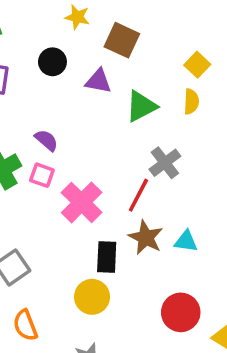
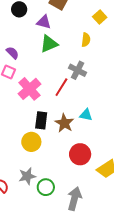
yellow semicircle: (191, 102) -> (86, 40), moved
green triangle: (141, 106) -> (49, 44), moved
gray cross: (165, 163) -> (78, 70), turned -30
brown star: (146, 237) -> (64, 123), moved

